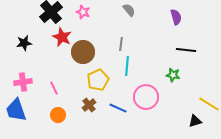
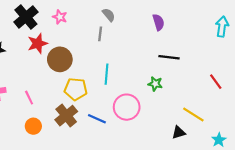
red star: (62, 37) -> (38, 43), turned 30
gray line: (121, 44) -> (100, 34), moved
yellow pentagon: (98, 80) -> (76, 89), turned 30
brown cross: (89, 105) -> (66, 116), size x1.5

